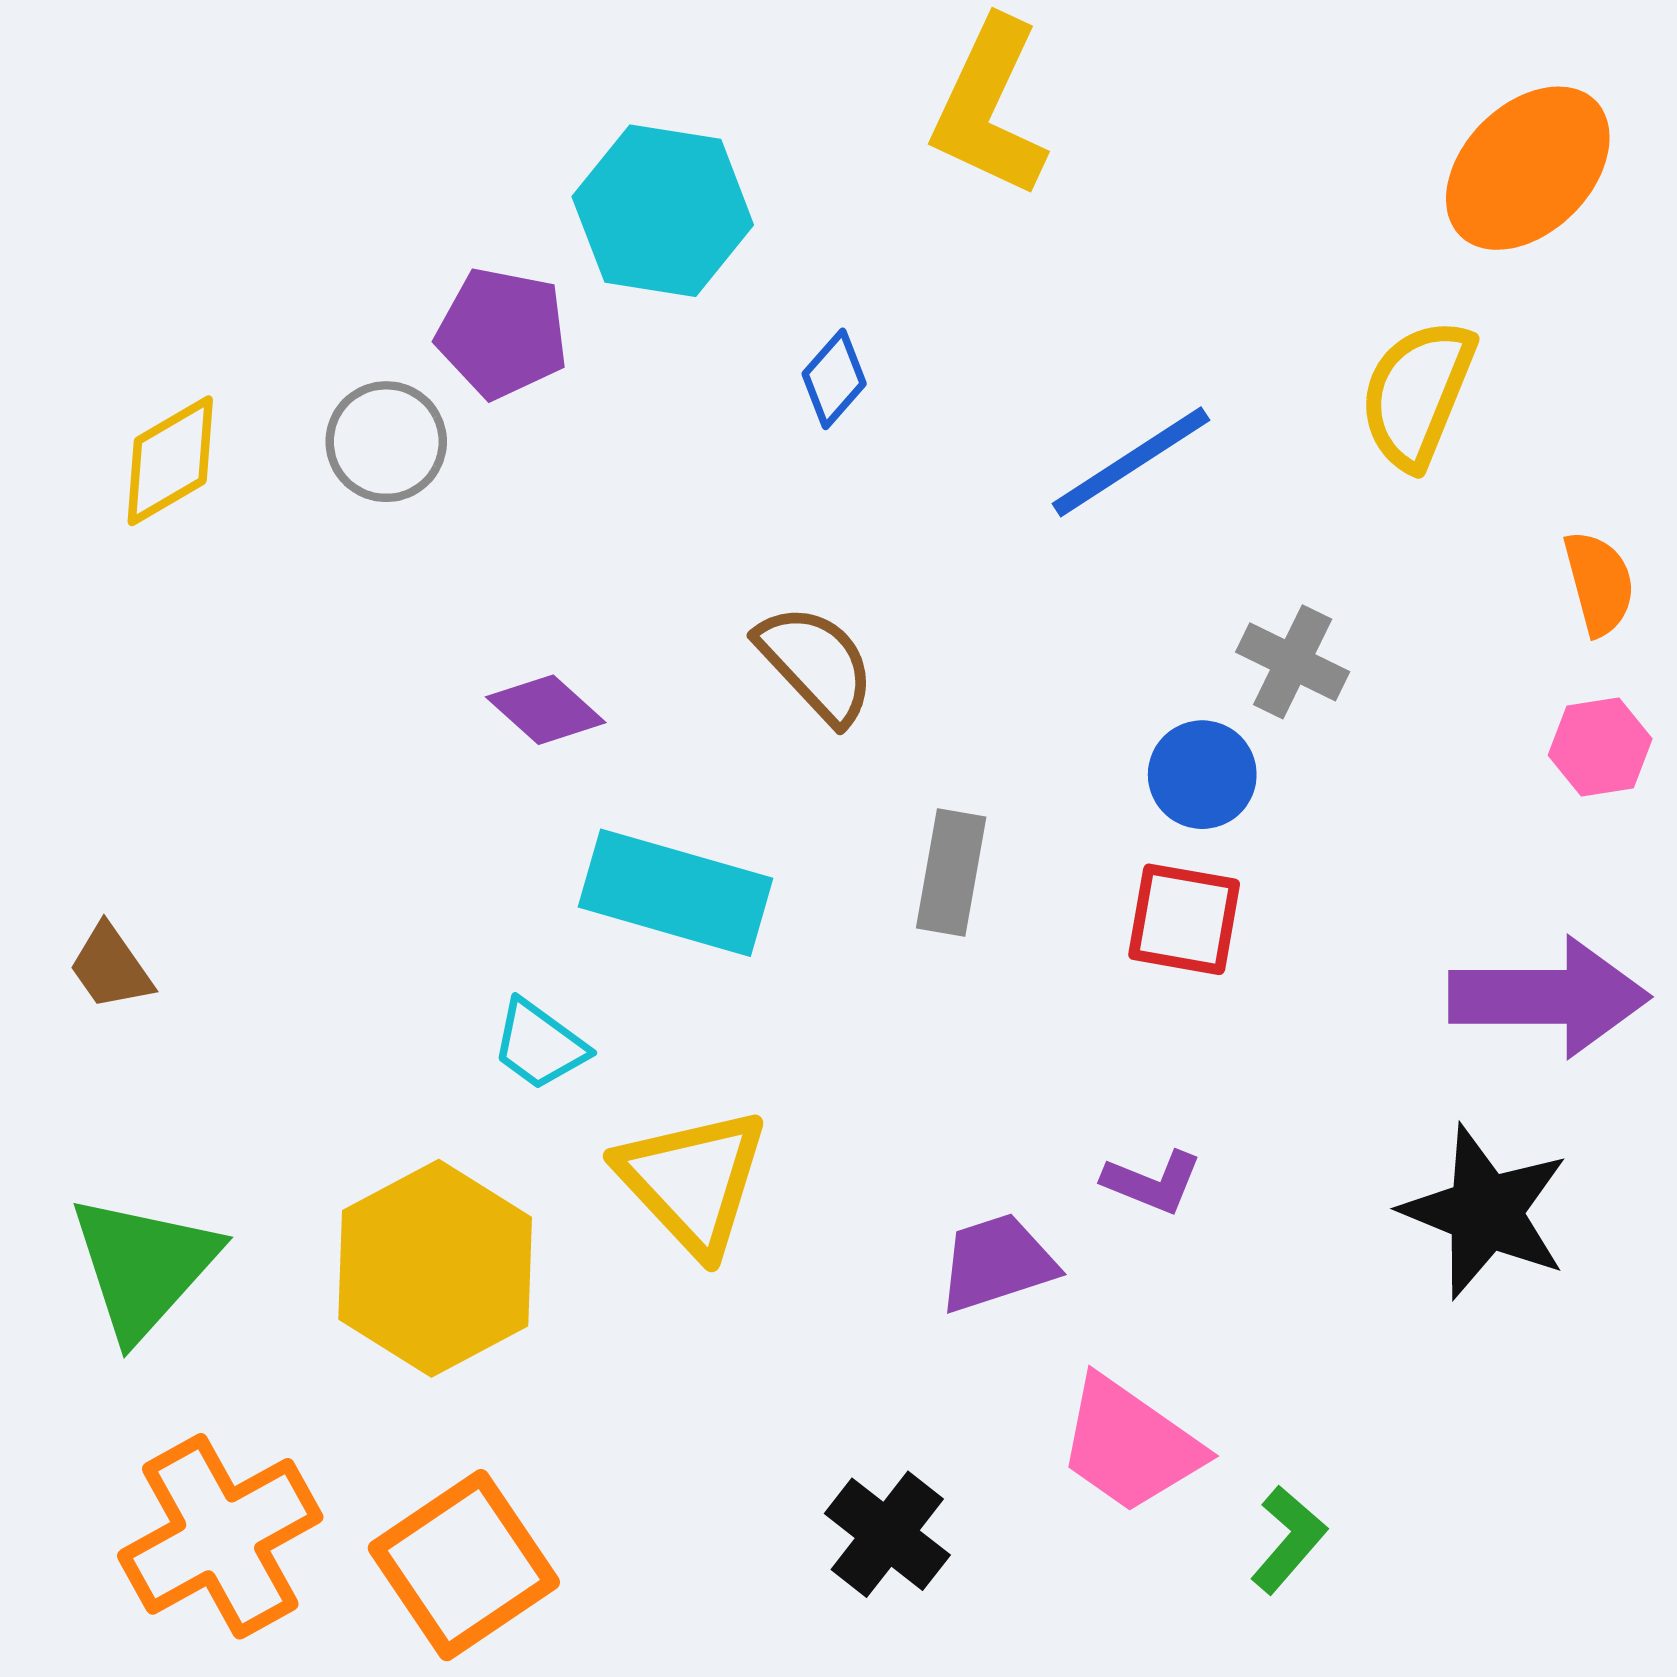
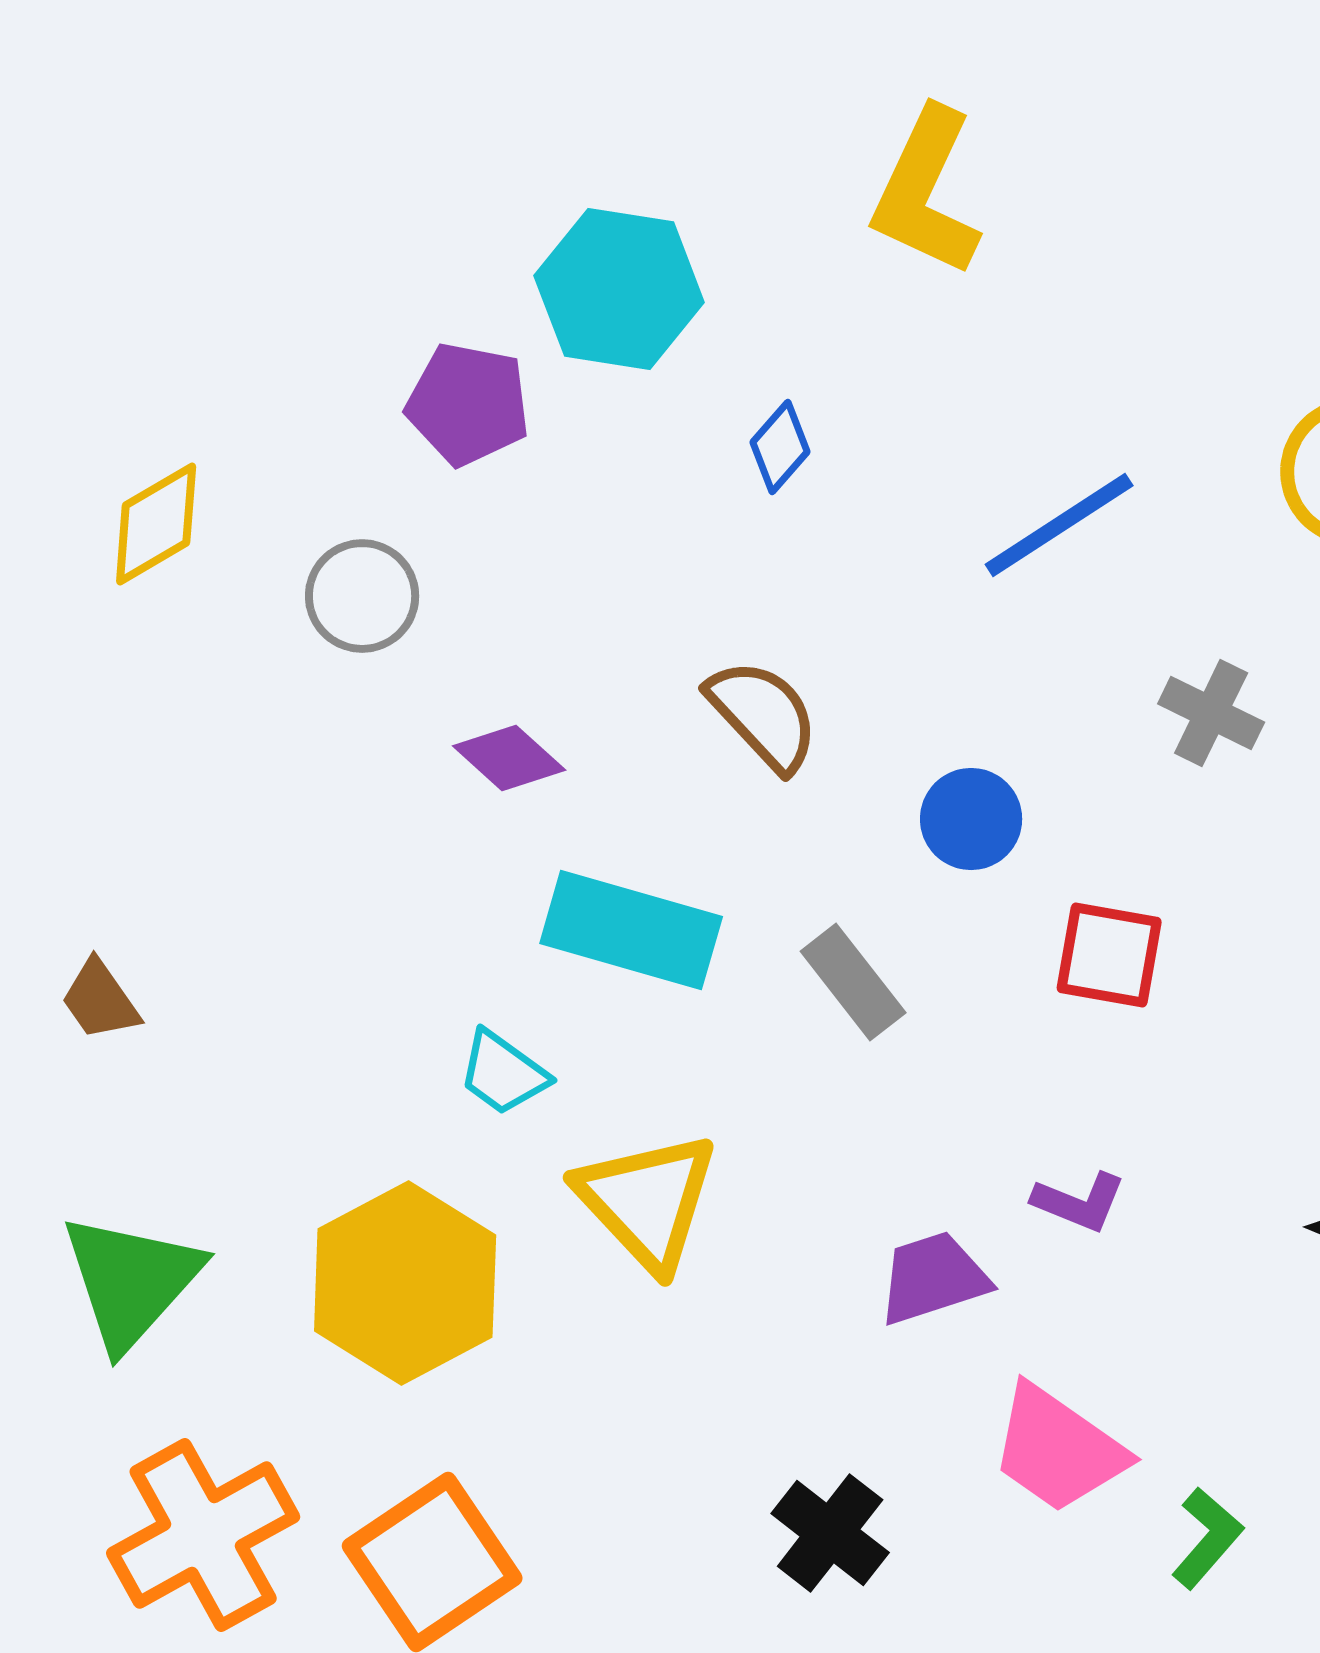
gray circle: (386, 442) -> (362, 596), moved
blue circle: (1202, 775) -> (971, 819), moved
gray rectangle: (951, 872) -> (853, 982), moved, turned -48

